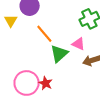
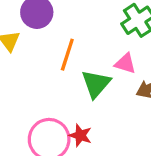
orange line: (44, 34) -> (67, 55), turned 66

